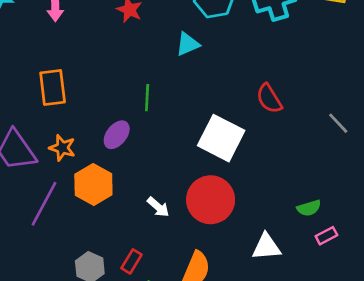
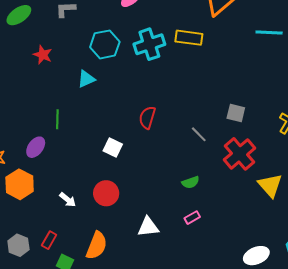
red semicircle: (269, 99) -> (147, 118), turned 50
white square: (221, 138) -> (113, 148), size x0.6
red circle: (211, 200) -> (106, 193), size x0.7
green semicircle: (309, 208) -> (190, 182), moved

